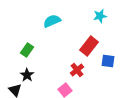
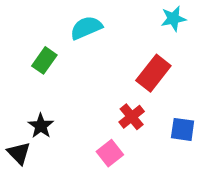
green rectangle: (27, 50) -> (44, 60), moved
blue square: (108, 61) -> (183, 129), moved

